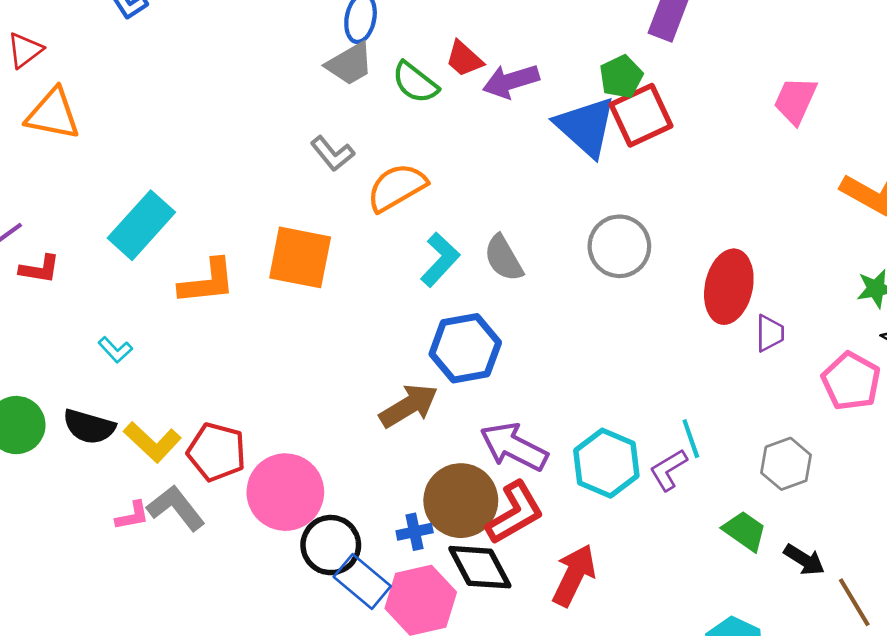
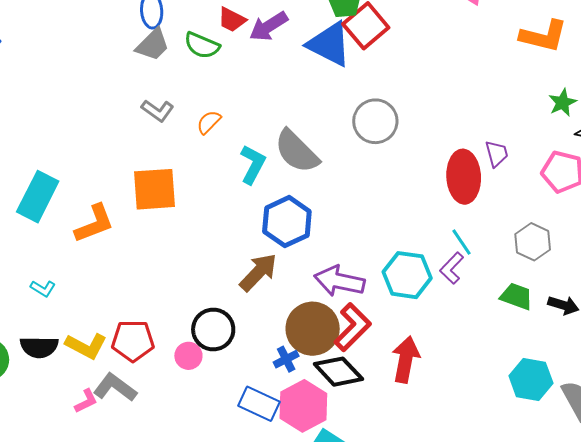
orange semicircle: (397, 187) -> (209, 122), size x0.6
gray semicircle: (504, 258) -> (297, 151), size x1.4
red ellipse: (729, 287) -> (464, 177), moved
pink circle: (285, 492) -> (188, 356), size x0.5
black circle: (331, 545) -> (213, 329), moved

